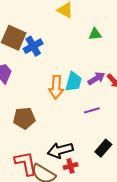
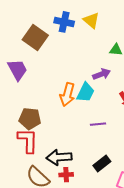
blue cross: (33, 46) -> (64, 22), moved, turned 30
purple arrow: (96, 78) -> (102, 74), moved
red L-shape: (26, 163) -> (28, 141), moved

